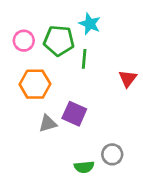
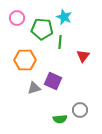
pink circle: (24, 41) -> (17, 18), moved
red triangle: (128, 79) -> (83, 56), moved

